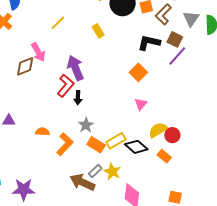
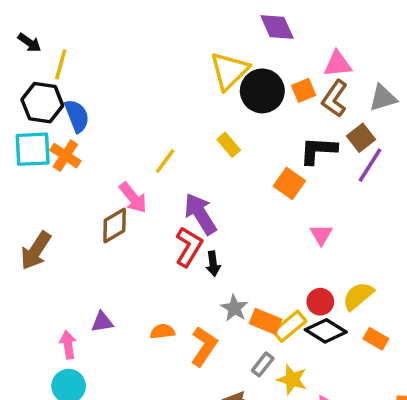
gray triangle: (191, 19) -> (383, 98), turned 48
yellow line: (58, 23) -> (165, 161), moved
brown square: (175, 39) -> (361, 138), turned 35
orange square: (138, 72) -> (289, 183), moved
pink triangle: (141, 104) -> (321, 235), moved
red circle: (172, 135) -> (320, 302), moved
orange rectangle: (96, 145) -> (266, 321), moved
gray rectangle: (95, 171) -> (263, 364), moved

